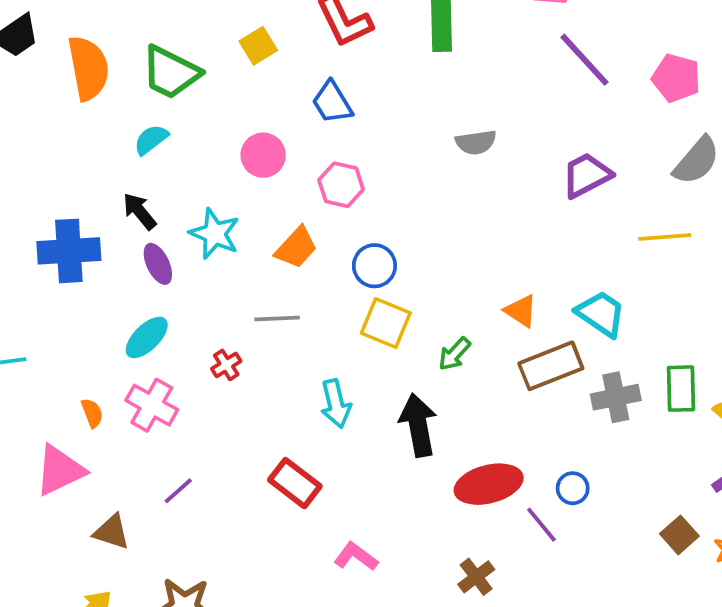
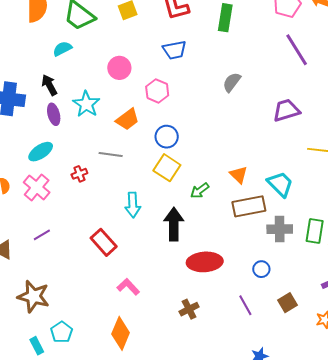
blue trapezoid: (332, 102) -> (174, 50), moved, turned -80
gray semicircle: (476, 142) -> (232, 82), turned 125
blue circle: (573, 488) -> (261, 269), moved
purple line: (541, 525) -> (245, 305), moved
brown square: (679, 535) -> (288, 303), moved

